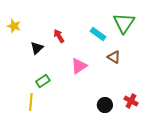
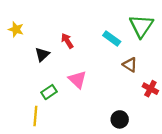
pink triangle: (79, 66) -> (77, 80), moved, turned -42
red cross: (131, 101) -> (150, 89), moved

